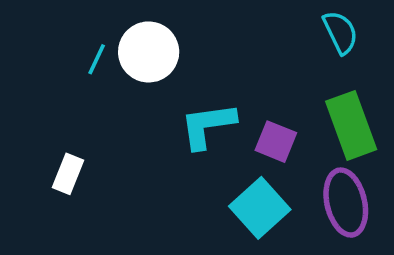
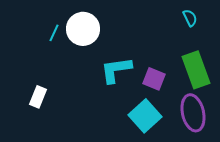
cyan semicircle: (340, 32) -> (190, 18), size x0.7

